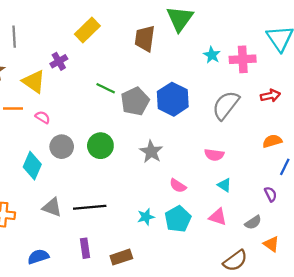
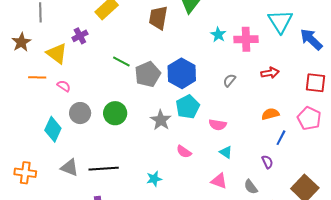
gray semicircle: (226, 105) -> (229, 80), size x0.5
cyan pentagon: (178, 219) -> (188, 107), moved
gray semicircle: (253, 222) -> (251, 187), turned 84

